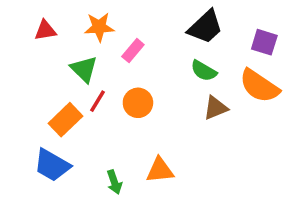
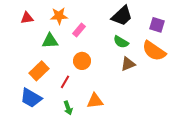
green triangle: (84, 69) -> (50, 41), turned -48
red line: (97, 101) -> (65, 82), moved

